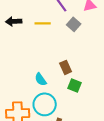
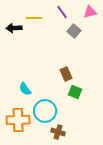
yellow line: (43, 23) -> (34, 18), moved
cyan semicircle: (41, 79) -> (25, 89), moved

